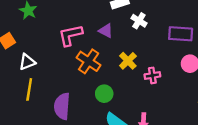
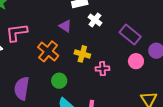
purple rectangle: (181, 34) -> (130, 35), turned 30
pink L-shape: (70, 35) -> (17, 33), moved
yellow cross: (128, 61) -> (82, 54), turned -35

